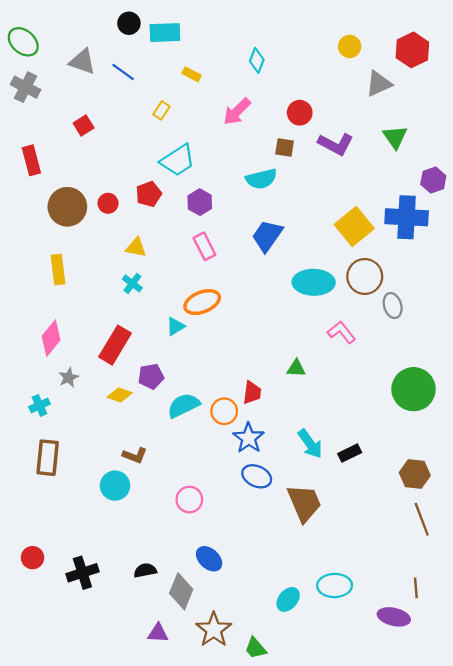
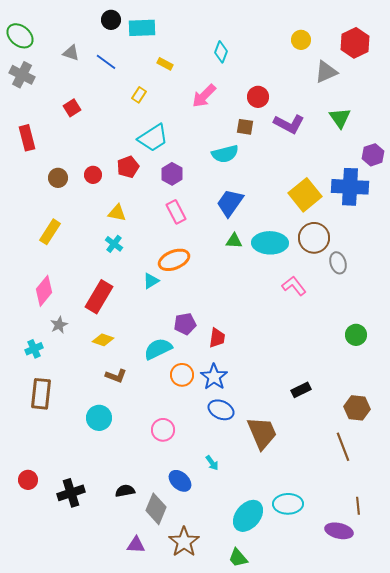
gray triangle: (82, 62) -> (71, 53), size x0.7
brown circle: (67, 207) -> (58, 178), size x0.6
yellow rectangle: (58, 270) -> (50, 232), turned 40
green triangle: (296, 368) -> (234, 241), moved
purple pentagon: (151, 376) -> (185, 324), moved
green circle: (414, 389) -> (356, 335), size x0.6
orange circle: (224, 411) -> (182, 375), moved
cyan arrow: (310, 444) -> (212, 463), moved, size x0.6
brown L-shape: (135, 455) -> (116, 376), moved
brown line: (422, 519) -> (343, 447), moved
cyan ellipse: (288, 599) -> (248, 516), size x1.5
green trapezoid: (256, 648) -> (238, 558), moved

